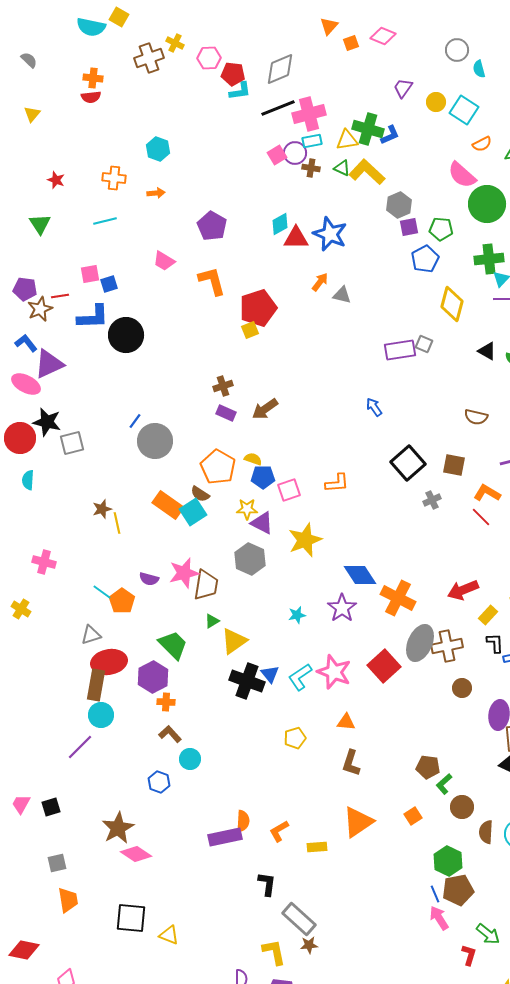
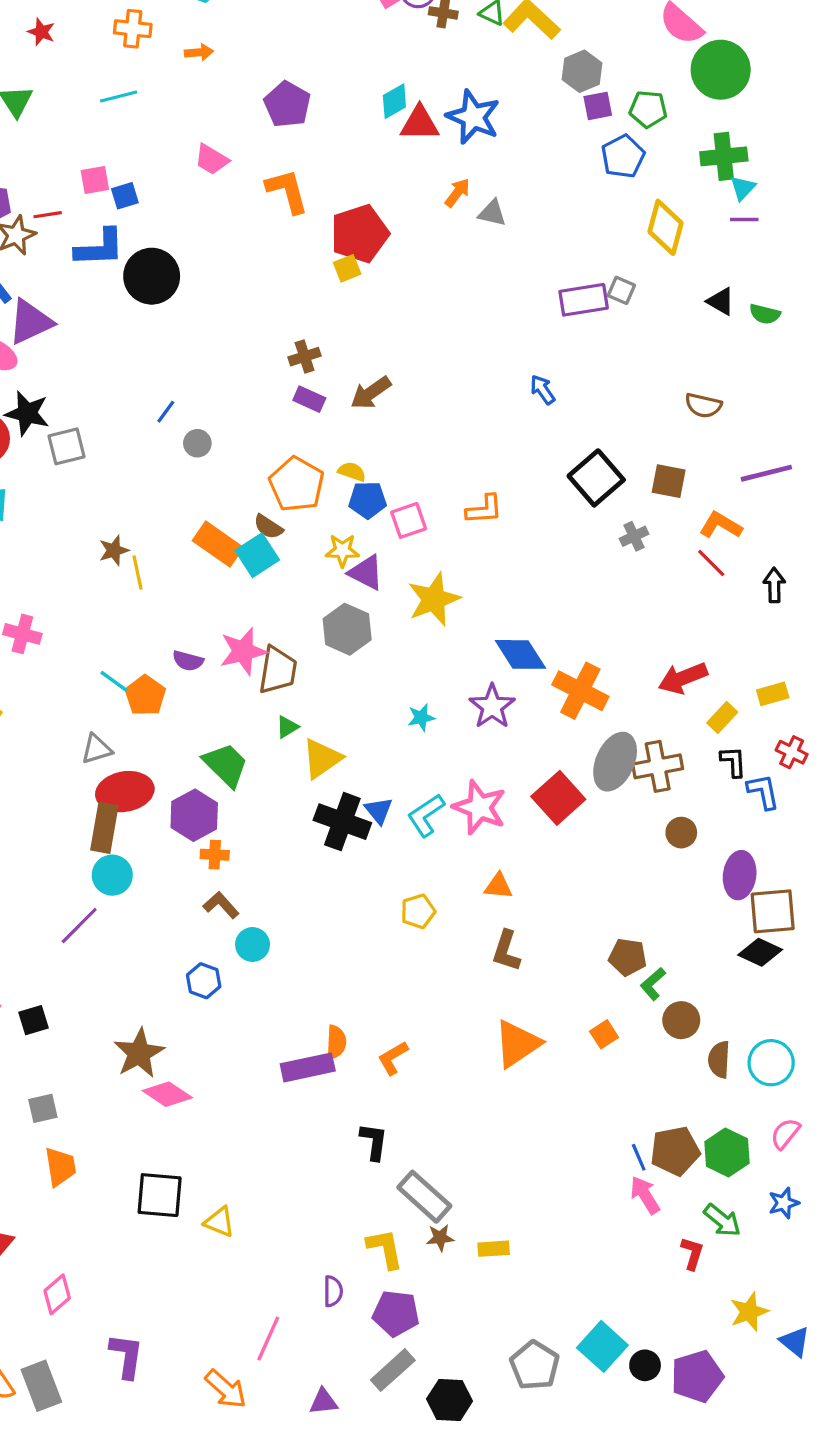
gray circle: (155, 441) -> (197, 443), size x0.5
yellow rectangle: (317, 847) -> (494, 1249), moved
green hexagon: (448, 861) -> (727, 1153), moved

